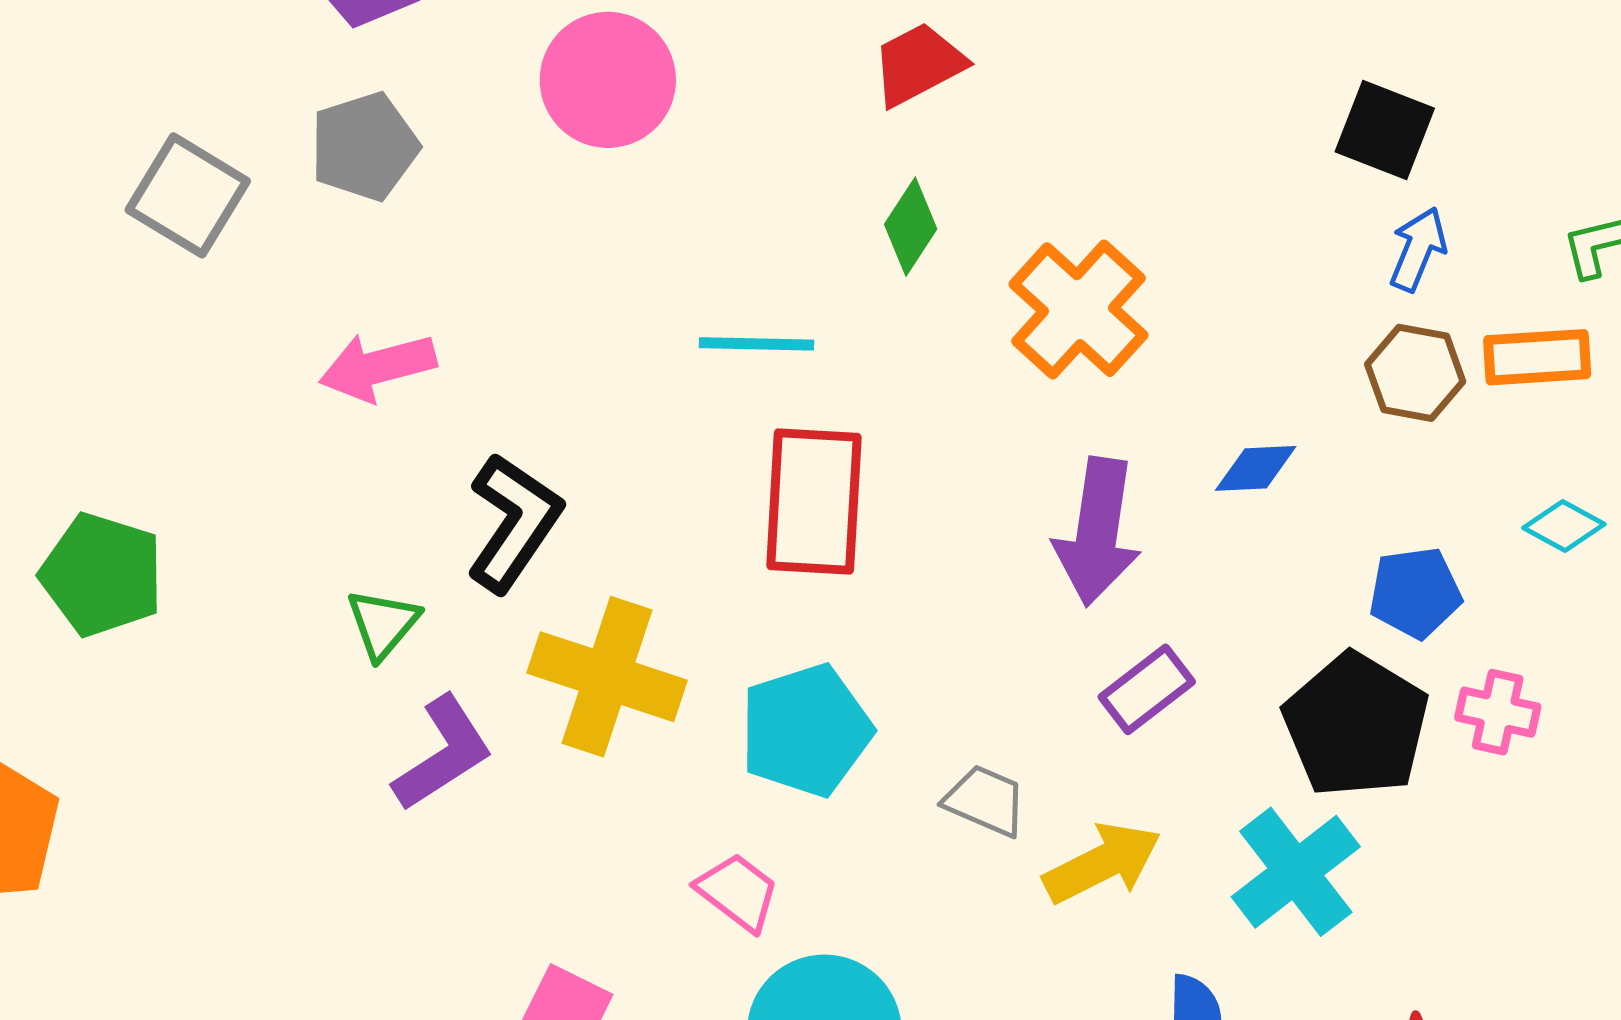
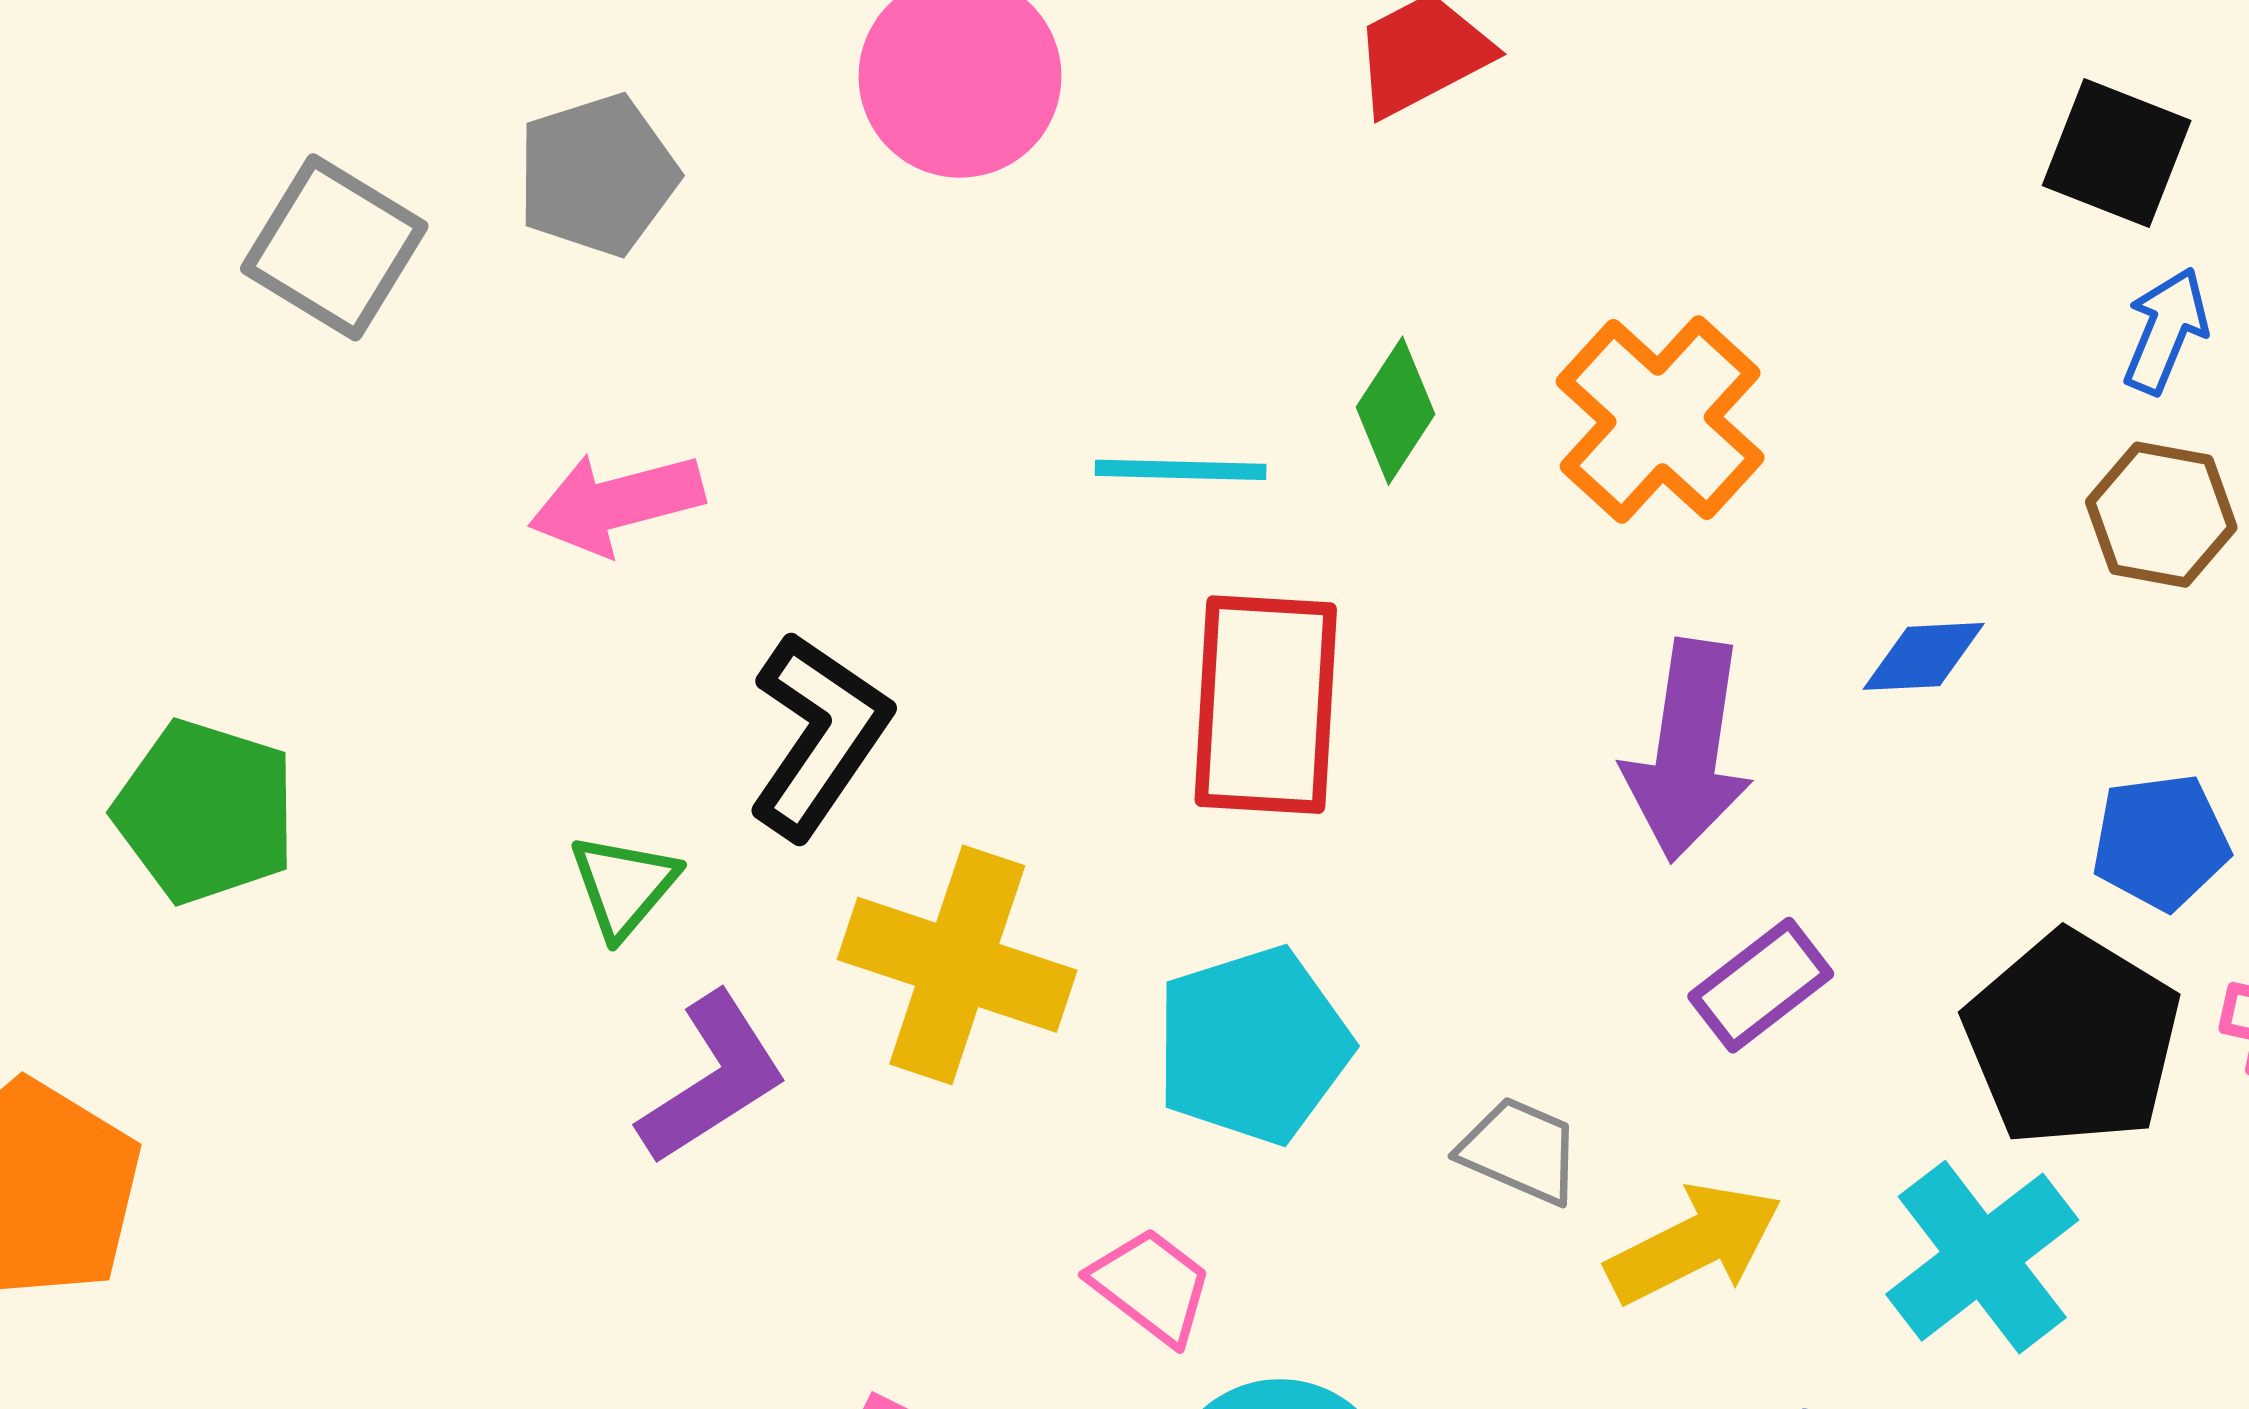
green diamond: (911, 227) -> (1396, 411), moved

